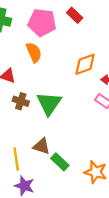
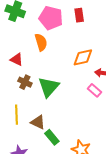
red rectangle: (75, 15) -> (79, 15), turned 32
yellow line: (16, 159) -> (16, 115), moved

